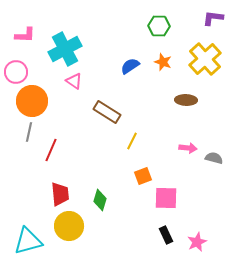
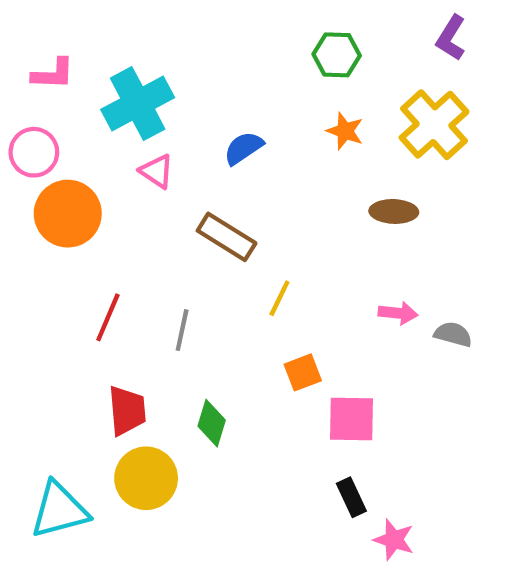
purple L-shape: (213, 18) -> (451, 38), turned -65
blue semicircle: (130, 66) -> (243, 148), moved
gray line: (29, 132) -> (182, 330), moved
pink star: (197, 242) -> (394, 540), moved, turned -30

